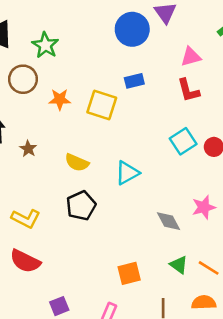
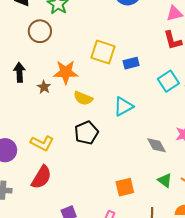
blue rectangle: (134, 81) -> (131, 63), moved
orange star: (60, 99) -> (66, 72), moved, size x1.4
red semicircle: (25, 261) -> (41, 177), turned -85

